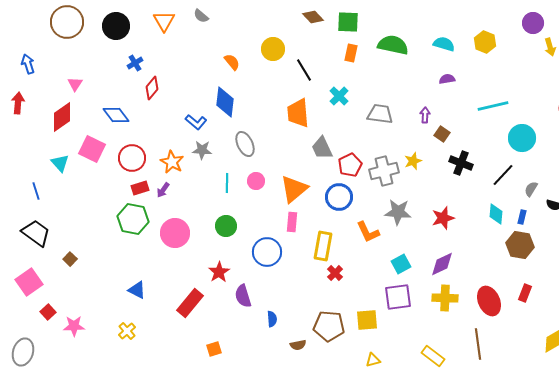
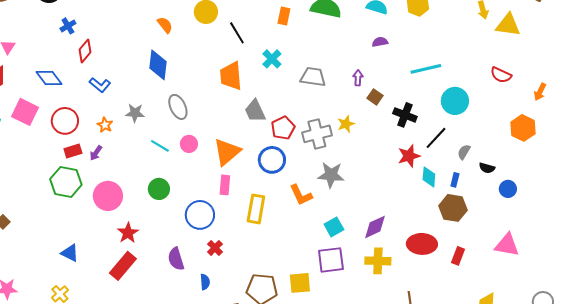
blue L-shape: (196, 122) -> (100, 85), moved
orange star: (172, 162) -> (105, 125), size x0.7
black cross: (461, 163) -> (405, 115), moved
cyan line: (227, 183) -> (160, 146), turned -60
red star: (443, 218) -> (409, 156), moved
red star: (219, 272) -> (128, 233), moved
red cross: (335, 273) -> (215, 248), moved
red ellipse: (489, 301) -> (422, 244), moved, turned -64

